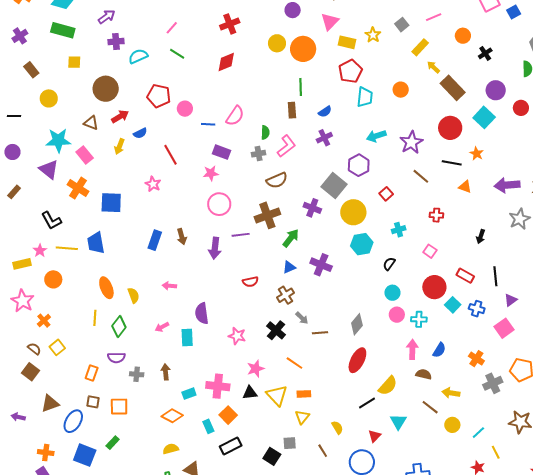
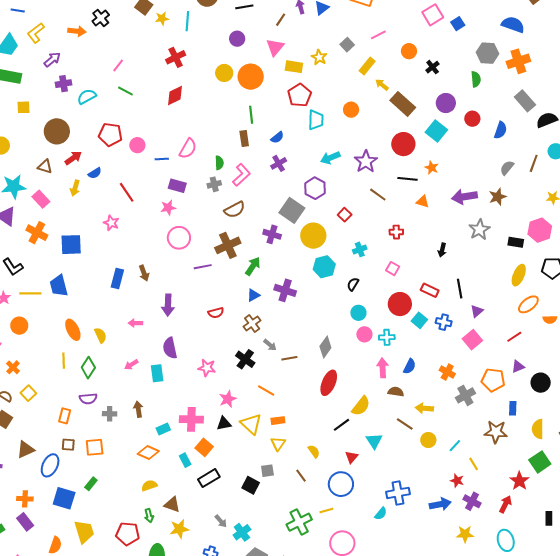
purple arrow: (215, 248) -> (168, 305), moved

